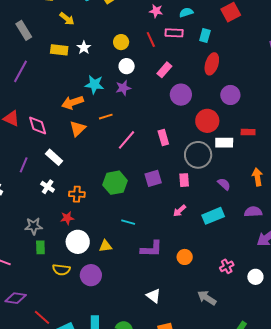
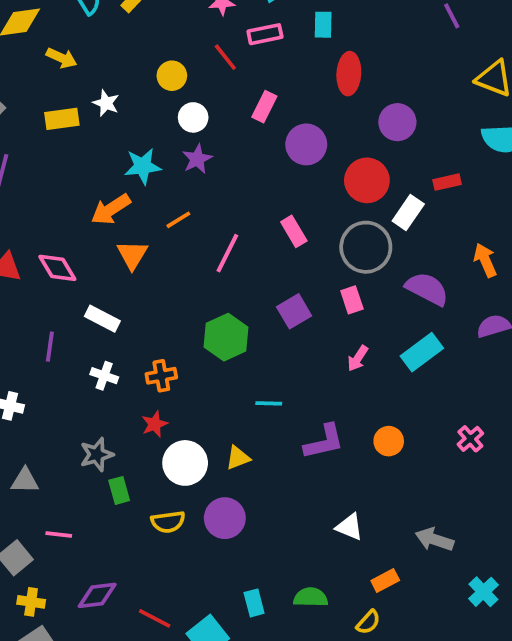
white rectangle: (224, 143) -> (408, 213), turned -42
purple semicircle: (224, 184) -> (427, 289), size x1.6
gray arrow: (207, 298) -> (435, 539), moved

